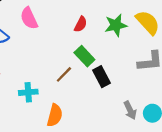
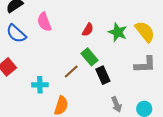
green star: (116, 25) -> (118, 32), turned 30
gray arrow: (130, 110) -> (117, 104), moved

